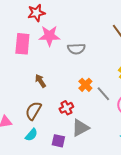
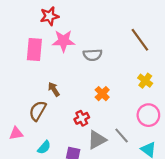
gray line: (103, 94) -> (122, 136), moved
brown semicircle: (33, 111) -> (38, 111), moved

